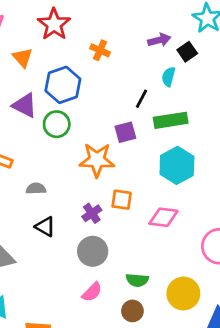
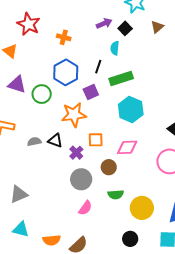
blue hexagon: (63, 85) -> (66, 72), moved
black triangle: (45, 227) -> (55, 141), moved
yellow circle: (183, 293) -> (142, 208), moved
brown circle: (132, 311) -> (109, 167), moved

